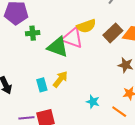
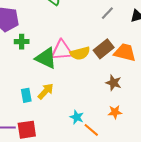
yellow semicircle: (86, 26) -> (80, 53), moved
pink triangle: (72, 38) -> (62, 50), turned -30
orange line: (119, 112) -> (91, 130), moved

